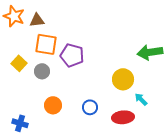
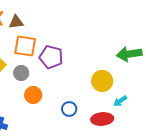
cyan arrow: (141, 99) -> (120, 101), turned -80
orange circle: (53, 105) -> (33, 95), moved

